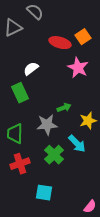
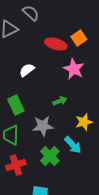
green rectangle: (20, 93) -> (16, 105), moved
green arrow: (64, 108) -> (60, 101), moved

